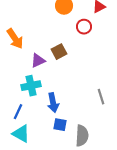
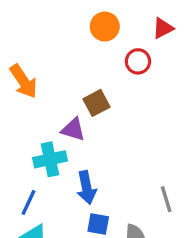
purple triangle: (38, 61) -> (73, 129), moved, turned 42
gray line: (101, 97) -> (166, 199), moved

